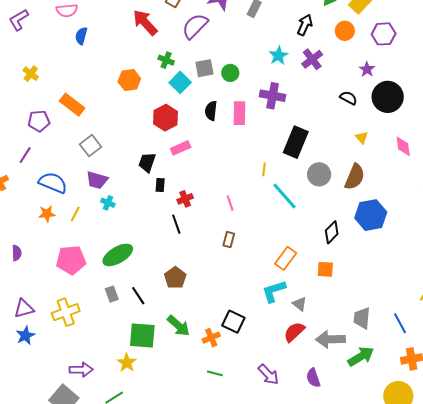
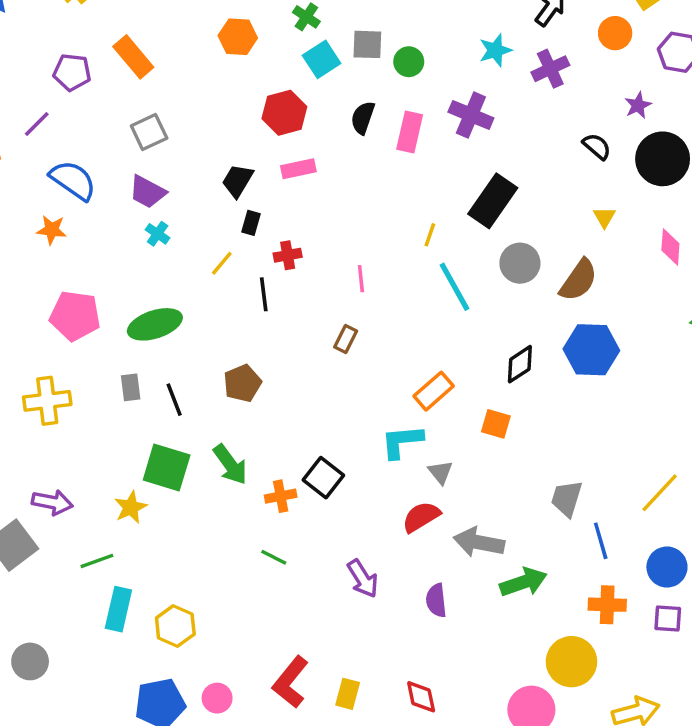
yellow line: (75, 214) -> (222, 263), moved
gray trapezoid: (362, 318) -> (567, 498), moved

